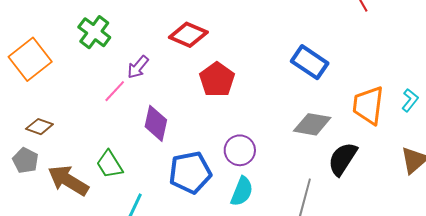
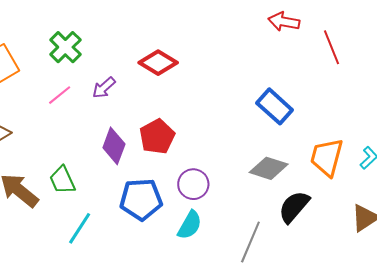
red pentagon: (217, 80) -> (157, 137), moved
pink line: (115, 91) -> (60, 95), moved

